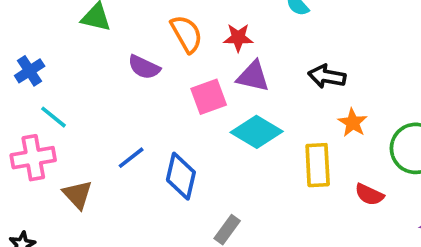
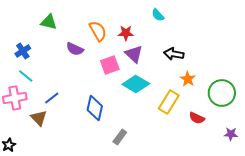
blue cross: (30, 71) -> (23, 51), moved
purple triangle: (253, 76) -> (134, 54), turned 30
blue line: (131, 158) -> (52, 98), moved
yellow rectangle: (318, 165) -> (169, 102), turned 35

